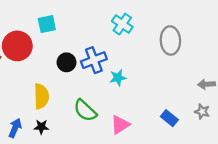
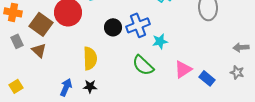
green semicircle: (85, 110) -> (143, 65), moved
pink triangle: (120, 125) -> (183, 69), moved

